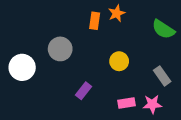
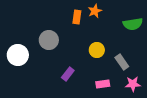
green semicircle: (163, 29) -> (133, 24), turned -42
gray rectangle: (162, 76) -> (122, 62), moved
pink star: (152, 104) -> (133, 84), moved

